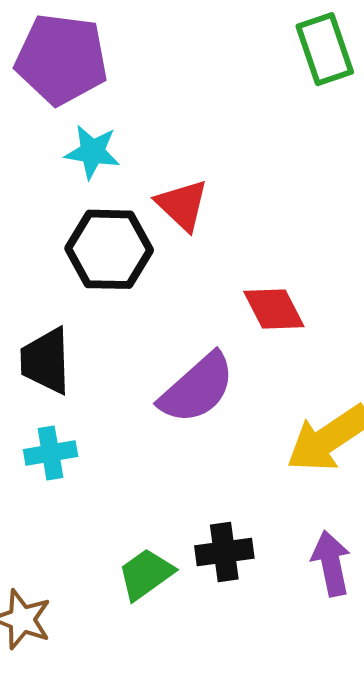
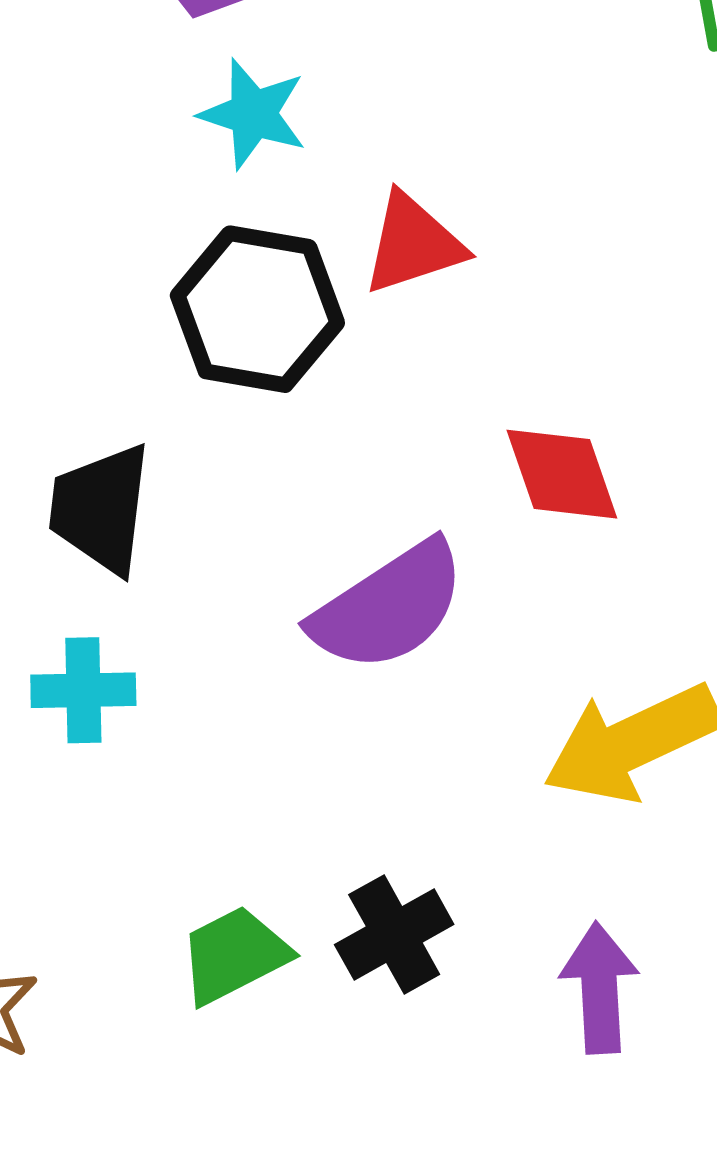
red triangle: (182, 205) -> (413, 244), turned 50
black cross: (224, 552) -> (394, 934), turned -30

